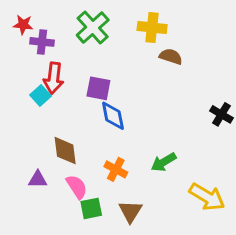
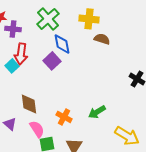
purple square: (98, 88) -> (52, 61), turned 36
blue diamond: (113, 116) -> (62, 44), moved
purple triangle: (38, 180) -> (10, 124), turned 40

